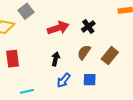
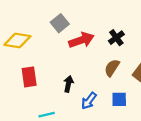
gray square: (26, 11) -> (60, 23), moved
black arrow: (56, 59) -> (68, 84), moved

